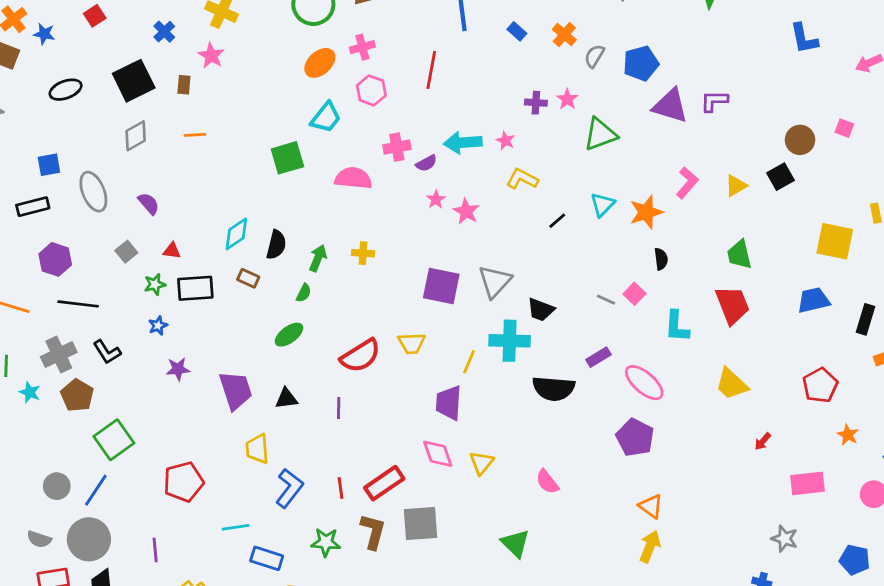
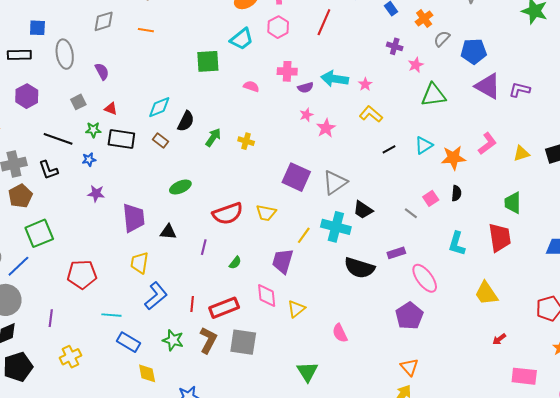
purple cross: (536, 103) -> (395, 46), moved
pink semicircle: (353, 178) -> (251, 86), size x0.6
green semicircle: (304, 293) -> (235, 263), moved
pink square: (634, 294) -> (431, 198), moved
black line: (78, 304) -> (58, 139), moved

